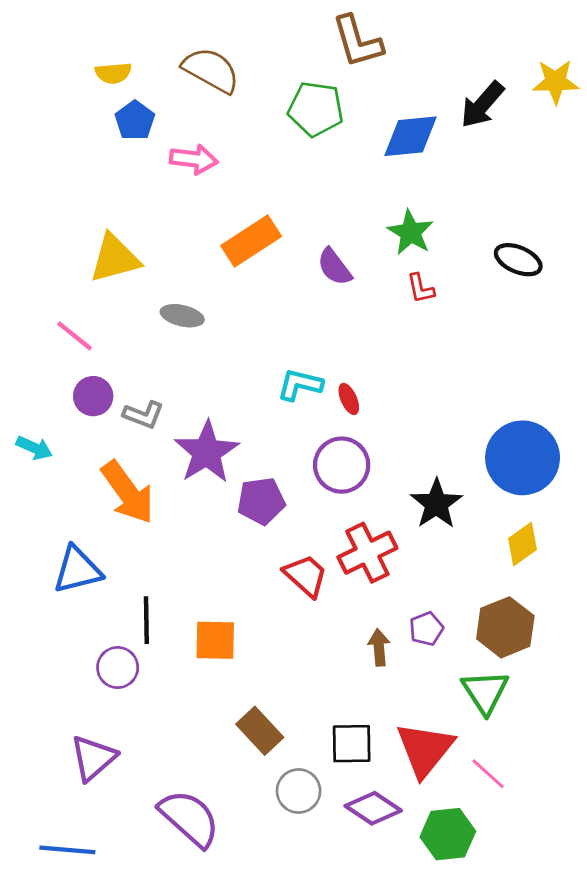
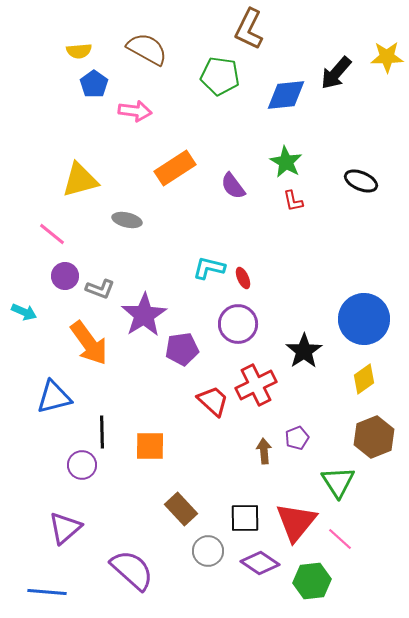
brown L-shape: (357, 41) -> (249, 29), turned 42
brown hexagon: (505, 627) -> (374, 437), moved

